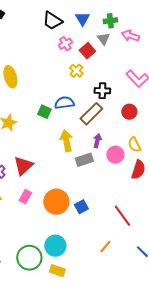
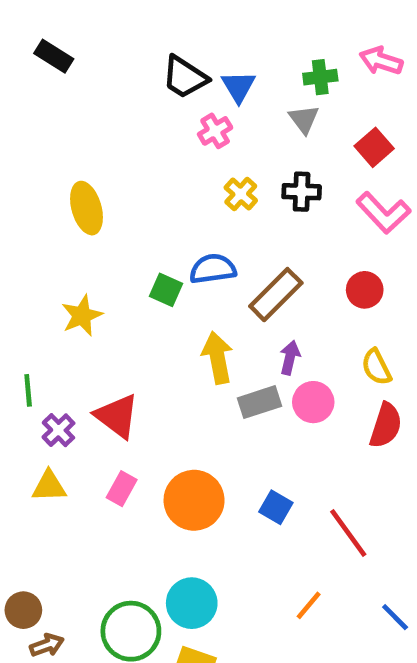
blue triangle: (82, 19) -> (238, 86), moved
pink arrow: (130, 36) -> (381, 61), moved
red square: (87, 51) -> (374, 147), moved
black cross: (102, 91) -> (302, 192), moved
pink circle: (115, 155) -> (313, 402), moved
red triangle: (23, 166) -> (117, 416), turned -40
blue square: (81, 207) -> (276, 507), moved, turned -32

